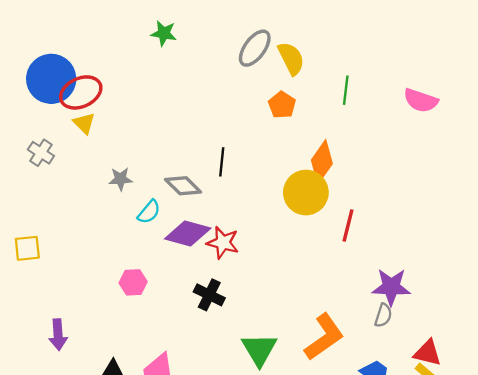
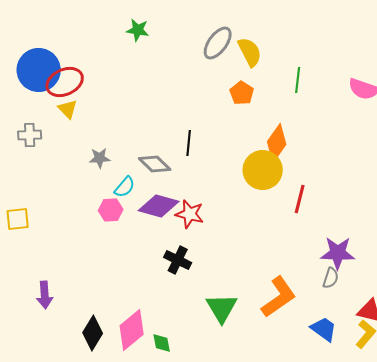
gray cross: (41, 153) -> (30, 135), turned -35
pink hexagon: (133, 282) -> (111, 210), moved

